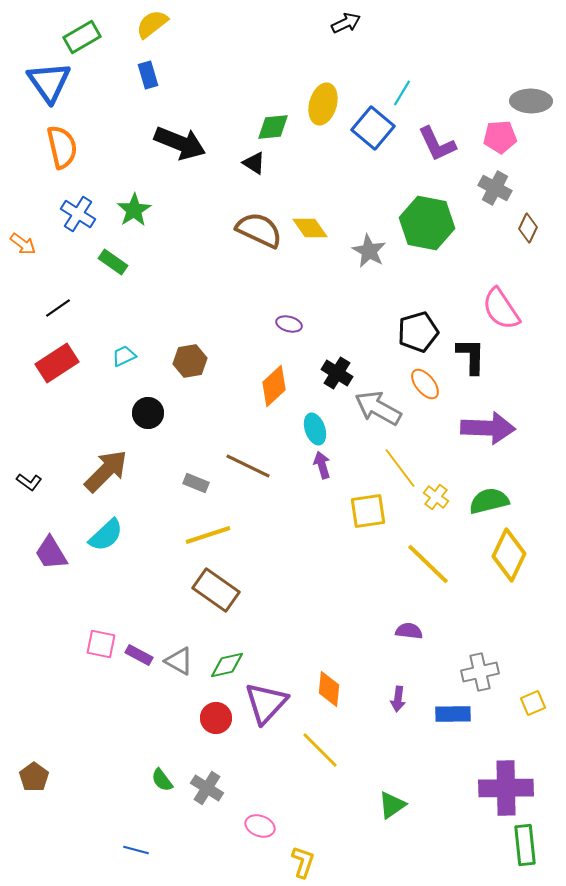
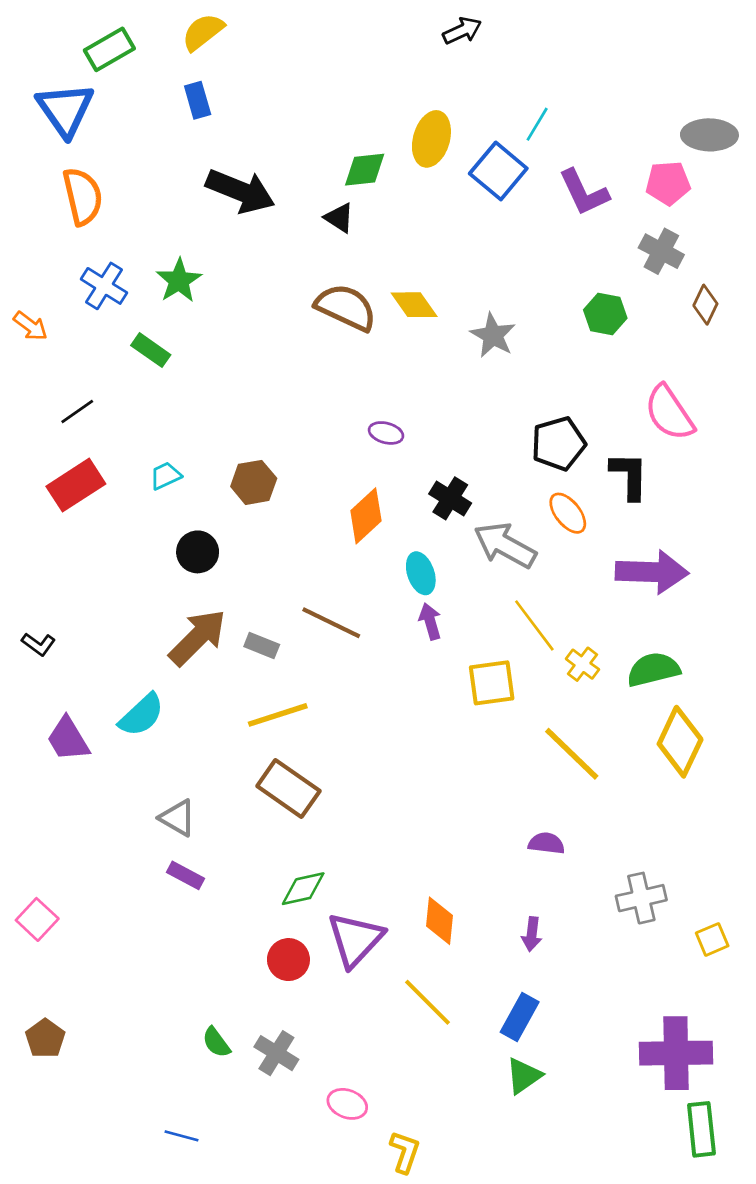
green hexagon: (427, 223) -> (605, 314), moved, size x0.6
brown arrow: (106, 471) -> (198, 637), moved
pink square: (101, 644) -> (37, 919), moved, turned 32
gray triangle: (179, 661) -> (178, 818), moved
blue rectangle: (453, 714) -> (520, 1017), moved, turned -60

